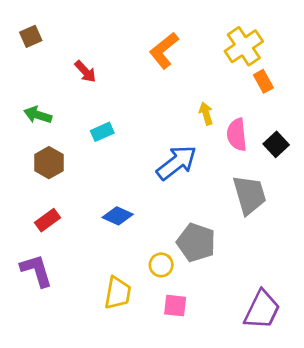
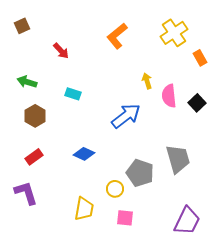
orange rectangle: (263, 81) -> (200, 58), moved
cyan rectangle: (102, 132) -> (73, 94), turned 42
gray trapezoid: (249, 195) -> (178, 159), moved

